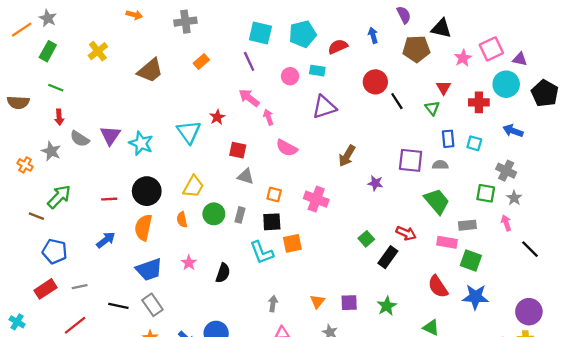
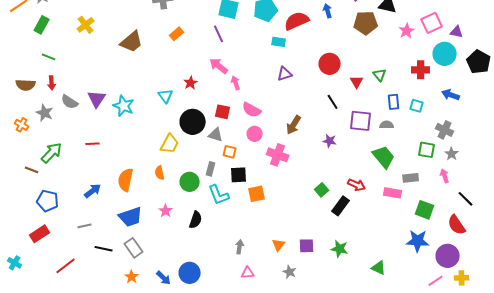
red semicircle: (338, 47) -> (297, 21), size x1.4
pink circle: (290, 76) -> (255, 134), moved
red circle: (375, 82) -> (330, 64), moved
red triangle: (444, 88) -> (357, 82), moved
black line: (397, 101) -> (333, 102), moved
brown semicircle: (18, 102) -> (26, 85), moved
purple triangle: (324, 107) -> (285, 74), size x0.7
cyan triangle: (189, 132) -> (166, 96), size x0.7
red square: (238, 150) -> (223, 112), moved
brown arrow: (347, 156) -> (294, 125), moved
black circle: (147, 191) -> (193, 122), moved
orange square: (274, 195) -> (230, 152), moved
red line: (109, 199) -> (93, 144), moved
green circle: (214, 214) -> (190, 182), moved
cyan L-shape: (262, 253) -> (219, 195), moved
green square: (471, 260) -> (425, 210), moved
gray line: (80, 287) -> (85, 226), moved
red semicircle: (438, 287) -> (457, 225), moved
green star: (387, 306) -> (340, 249), turned -30
purple circle: (529, 312) -> (448, 256), moved

